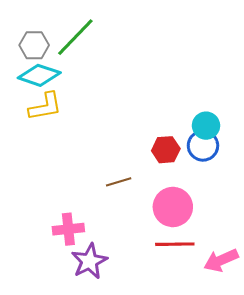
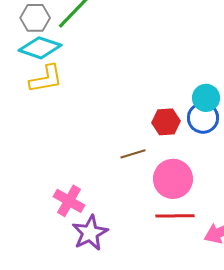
brown line: (119, 182) -> (133, 154), moved
pink cross: (68, 229) -> (69, 201), turned 36

